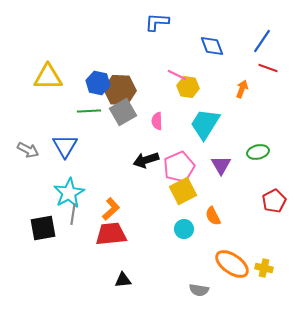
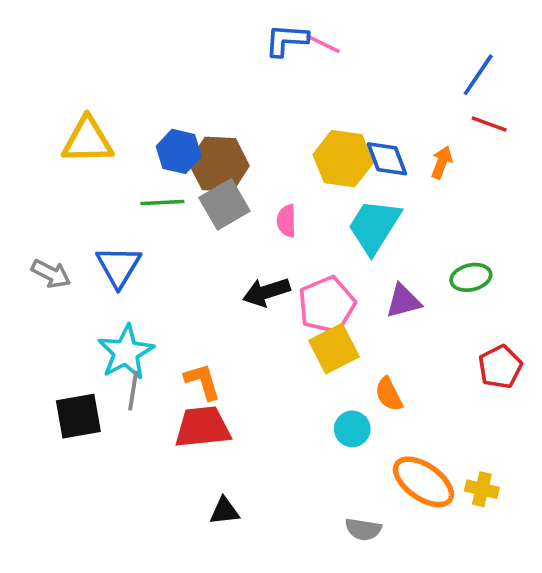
blue diamond: (212, 46) -> (387, 159), moved
pink line: (177, 75) -> (323, 44), moved
yellow hexagon: (188, 87) -> (343, 159), size x1.4
purple triangle: (221, 165) -> (403, 301), turned 45
orange L-shape: (111, 209) -> (203, 381), turned -65
cyan circle: (184, 229) -> (352, 429), moved

